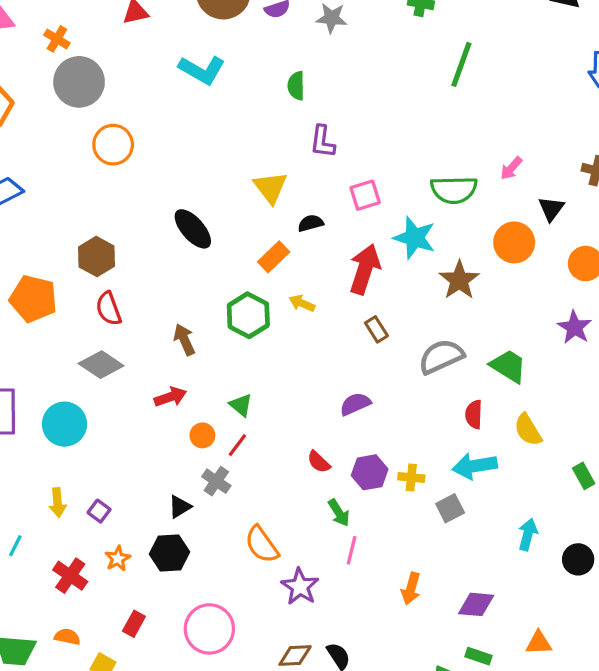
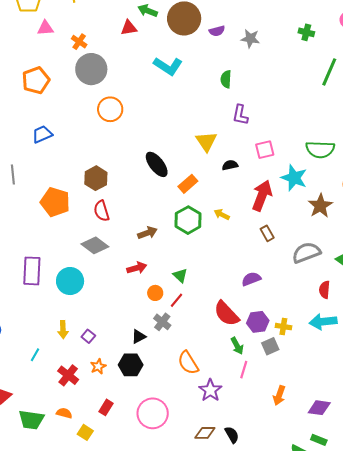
orange rectangle: (274, 257) -> (188, 184), moved
brown arrow: (184, 340) -> (147, 233), turned 90
red semicircle: (319, 462) -> (226, 314), size x1.8
gray square: (450, 508) -> (270, 346), moved

